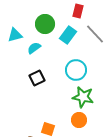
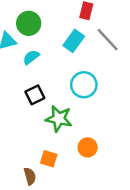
green circle: (45, 24) -> (29, 23), moved
green star: (83, 97) -> (59, 119), moved

